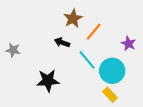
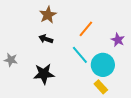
brown star: (73, 19) -> (48, 15), moved
black arrow: (62, 42) -> (46, 39), moved
gray star: (13, 50) -> (11, 60), moved

